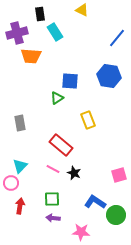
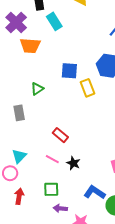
purple cross: (17, 33) -> (16, 22), turned -30
green triangle: (57, 98) -> (37, 89), moved
yellow rectangle: (88, 120) -> (87, 88), moved
red rectangle: (61, 145) -> (60, 135), size x0.7
purple arrow: (53, 218) -> (60, 208), moved

